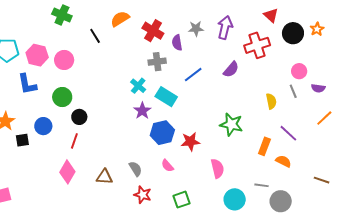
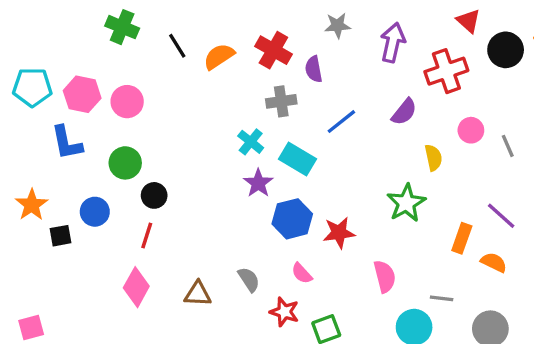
orange semicircle: (120, 19) -> (219, 56), moved
gray star: (196, 29) -> (338, 25), moved
black line: (95, 36) -> (177, 46), moved
pink circle: (299, 71) -> (471, 130), moved
yellow semicircle: (271, 101) -> (433, 158), moved
green star: (231, 124) -> (406, 203), turned 30
gray line: (262, 185) -> (442, 298), moved
red star: (143, 195) -> (284, 312), moved

